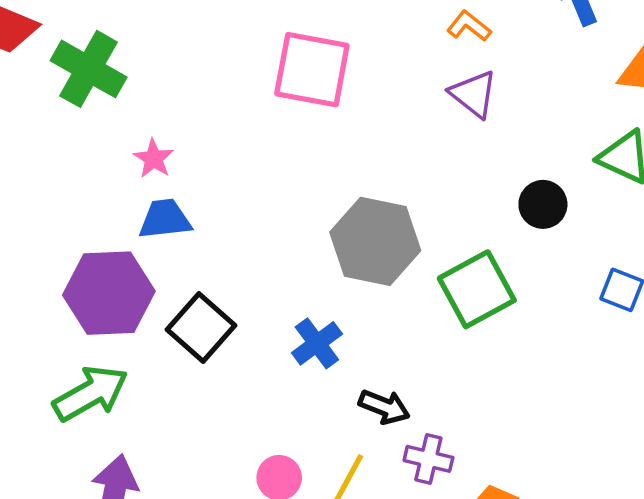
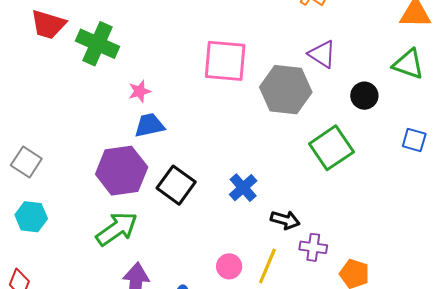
pink square: (312, 70) -> (225, 61), moved
purple triangle: (474, 94) -> (322, 54), moved
pink star: (154, 159) -> (140, 91), turned 30
gray hexagon: (375, 241) -> (286, 90), moved

